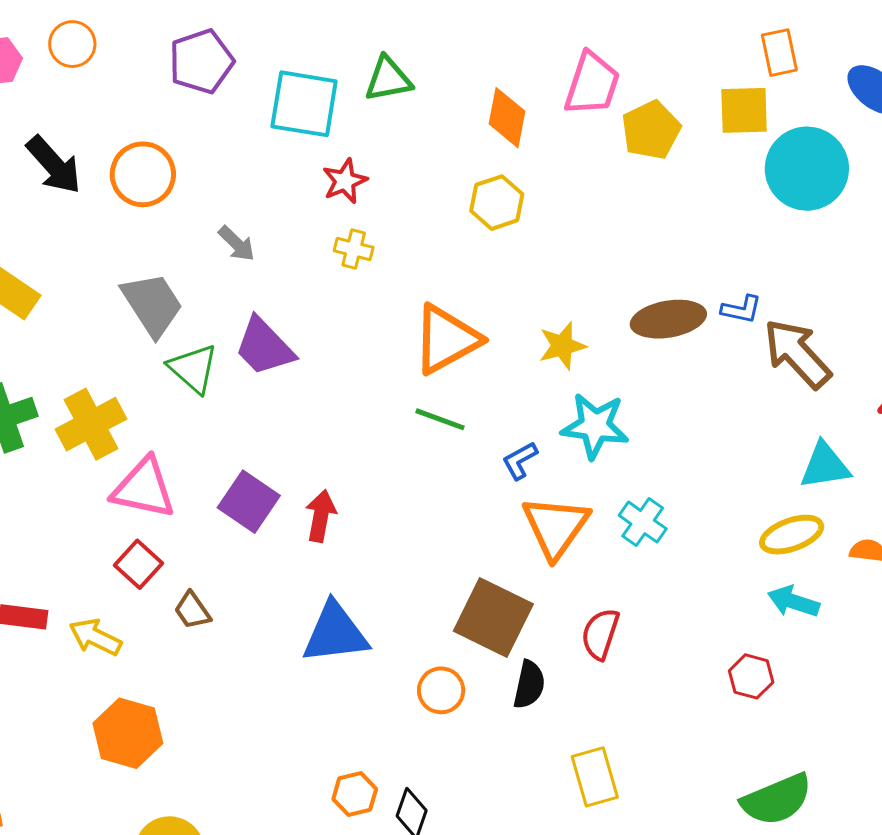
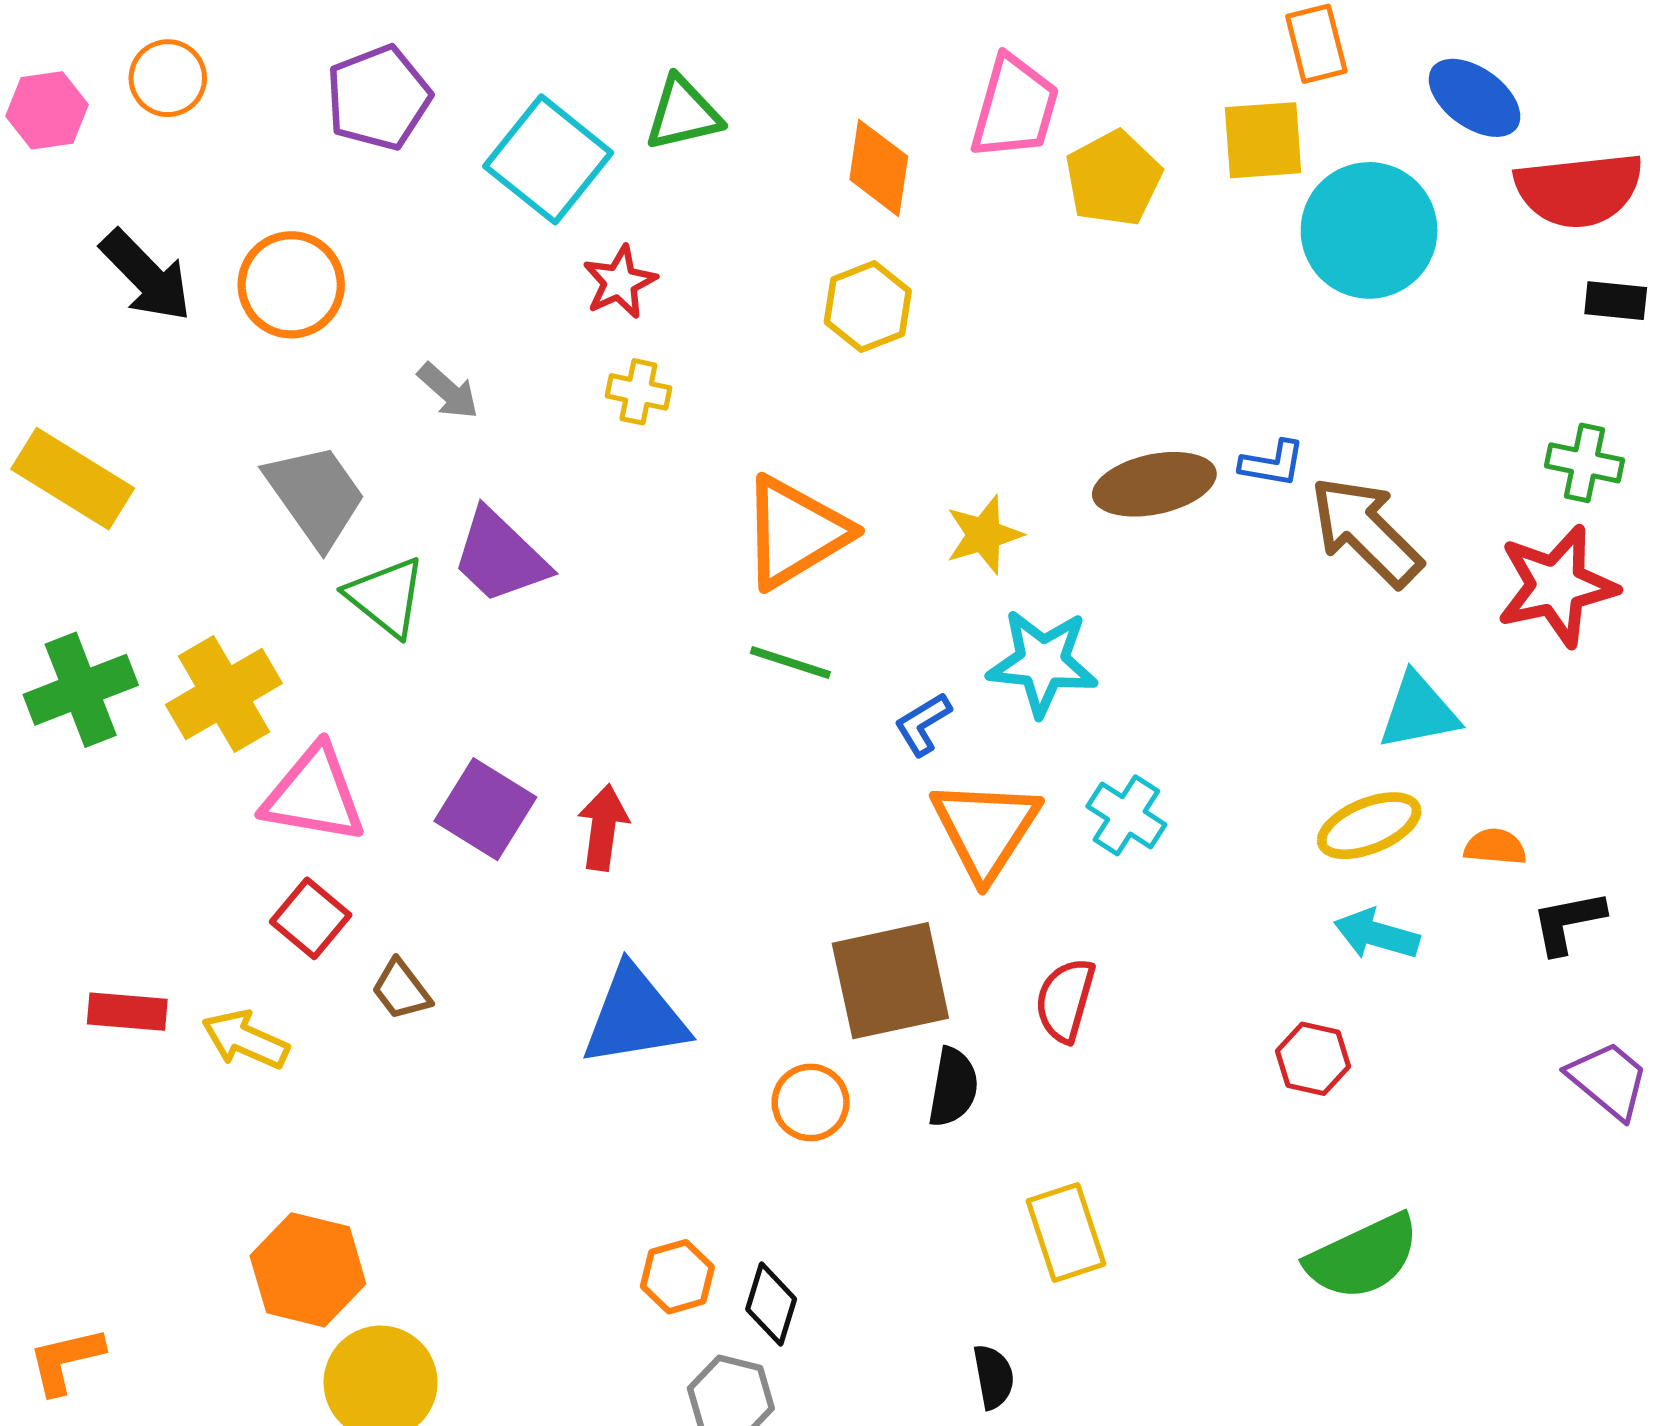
cyan square: (304, 104) -> (548, 159), turned 32
brown square: (493, 618) -> (890, 981), turned -36
orange hexagon: (128, 733) -> (308, 1270), moved

